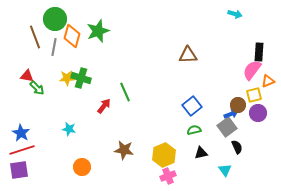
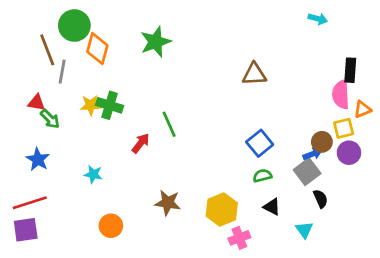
green star: (98, 31) -> (156, 42), moved
gray line: (54, 47) -> (62, 72), moved
pink semicircle: (252, 70) -> (341, 95), turned -40
blue star: (21, 133) -> (38, 159), moved
black triangle: (201, 153) -> (272, 207), turned 40
pink cross: (168, 176) -> (239, 238), moved

